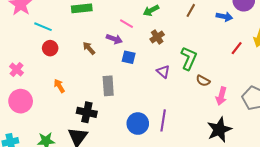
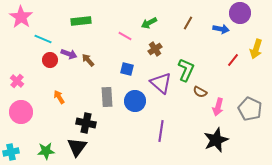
purple arrow: (114, 39) -> (69, 54), moved
purple triangle: (163, 72) -> (161, 83), size x1.6
blue circle: (138, 124) -> (135, 101), moved

